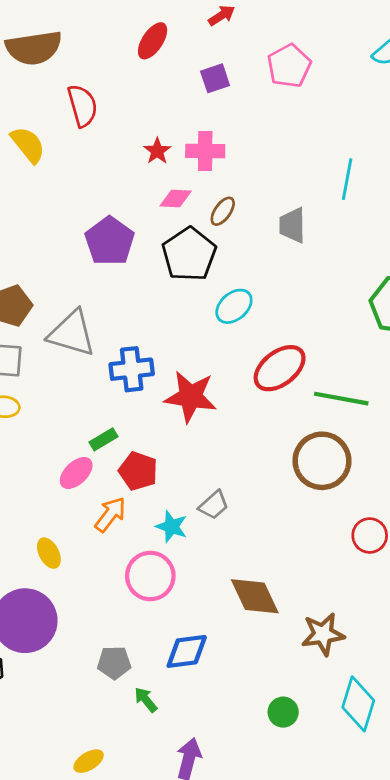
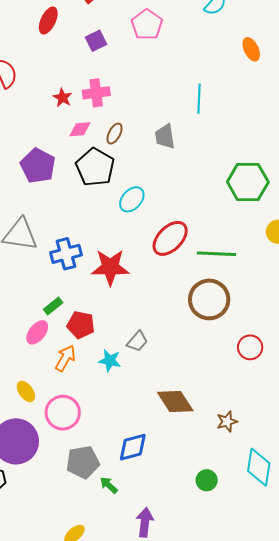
pink circle: (150, 576) -> (63, 413), moved
brown star: (323, 634) -> (227, 421), size x0.7
gray pentagon: (114, 663) -> (83, 462), size x1.4

